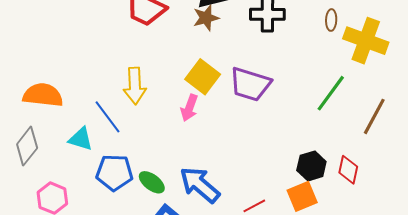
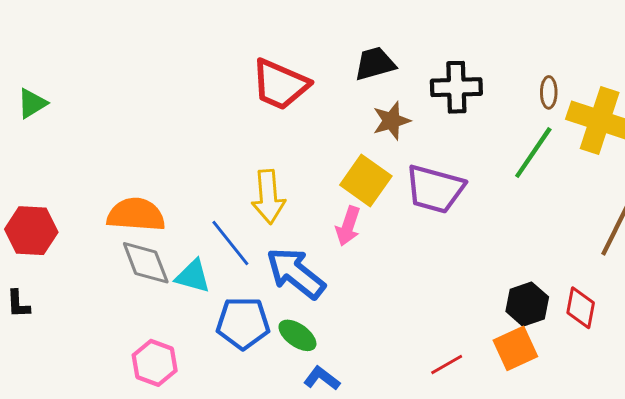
brown star: (206, 18) -> (391, 121), moved
green line: (331, 93) -> (533, 153), moved
gray diamond: (27, 146) -> (146, 263), moved, turned -57
blue arrow: (200, 185) -> (296, 273), moved

